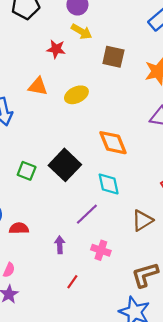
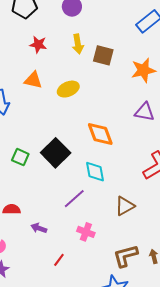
yellow arrow: (82, 32) -> (78, 44), moved, turned 48
red star: (56, 49) -> (38, 44), moved
purple arrow: (60, 245) -> (39, 228), moved, turned -70

